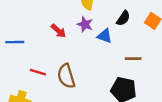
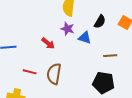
red arrow: (58, 31) -> (48, 43), moved
brown semicircle: (66, 76) -> (54, 74), turned 30

